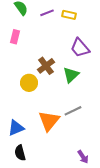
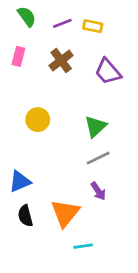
brown cross: (46, 66) -> (61, 60), moved
green triangle: (71, 75) -> (95, 126), moved
orange triangle: (49, 121) -> (65, 213), moved
purple arrow: (83, 157) -> (98, 191), moved

